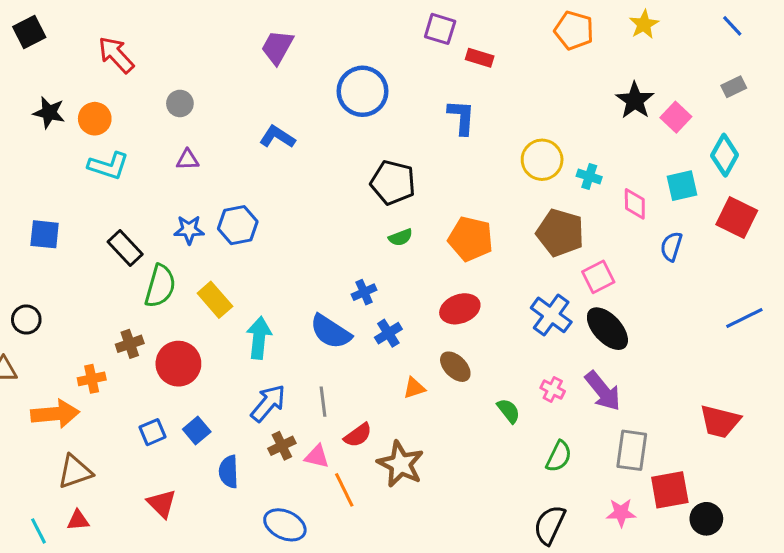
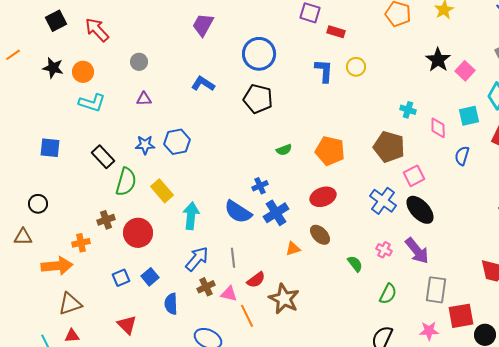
black square: (29, 32) -> (56, 21), moved
yellow circle: (542, 160) -> (356, 67), moved, size x0.7
black pentagon: (393, 183) -> (258, 99), moved
blue cross: (388, 333) -> (276, 213), size x1.4

